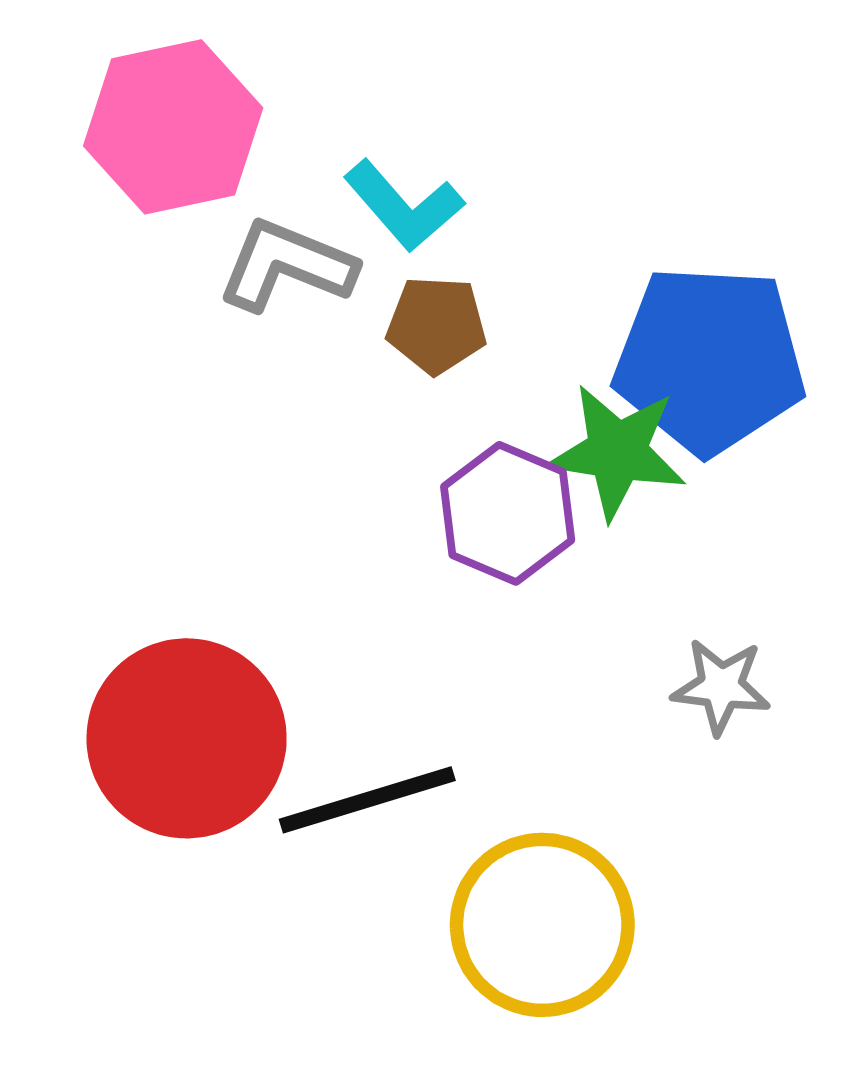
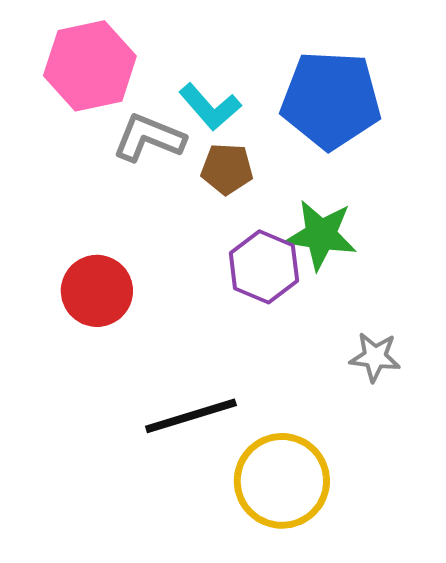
blue pentagon: (710, 360) -> (331, 100), moved
red circle: (187, 738) -> (97, 291), moved, size x0.7

